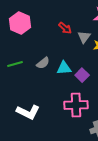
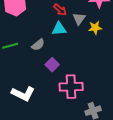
cyan triangle: (64, 68) -> (59, 29), moved
purple square: (82, 75) -> (52, 65), moved

